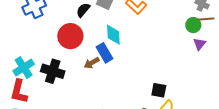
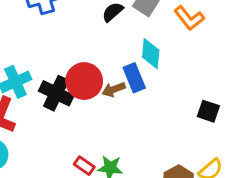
red circle: (70, 36) -> (84, 81), moved
black square: (159, 90) -> (208, 111), moved

